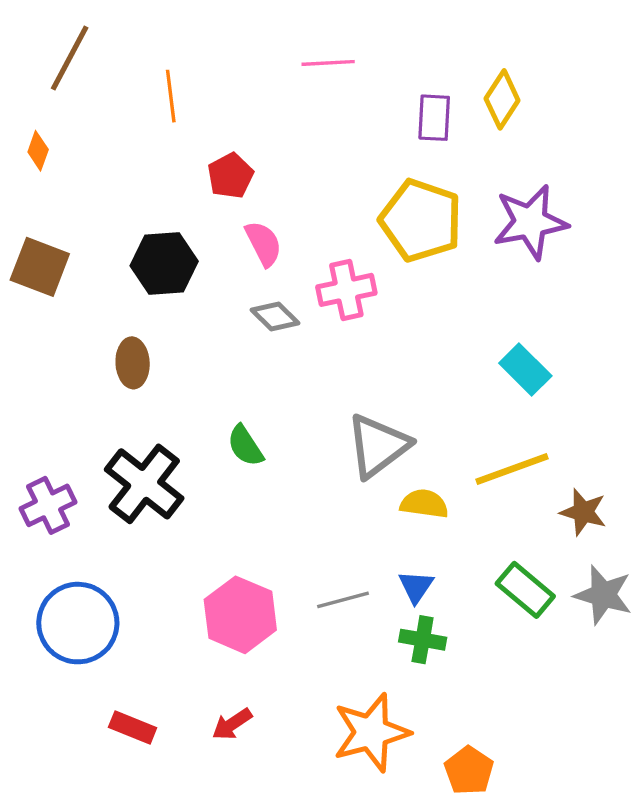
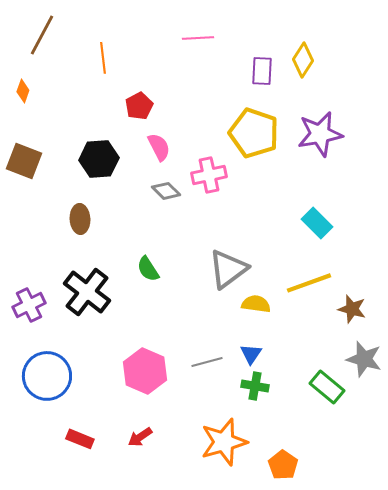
green rectangle: (525, 590) -> (327, 387), moved

